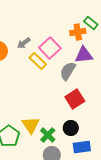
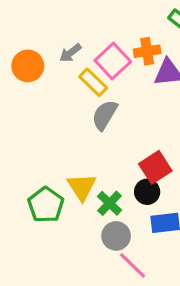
orange cross: (78, 32) -> (147, 51), moved
gray semicircle: (68, 71) -> (105, 115), moved
red square: (75, 99) -> (155, 167), moved

